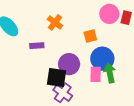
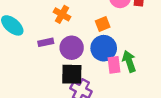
blue circle: (102, 59) -> (104, 48), moved
purple circle: (69, 64) -> (72, 48), moved

